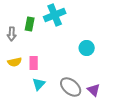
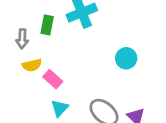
yellow semicircle: (15, 62) -> (32, 65), moved
pink rectangle: (34, 63) -> (53, 79), turned -48

